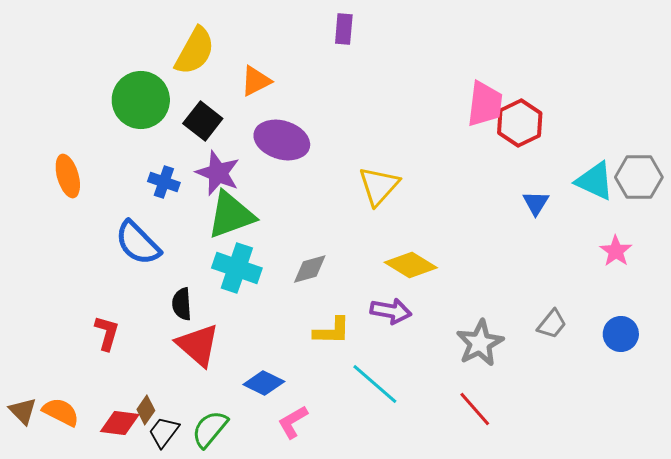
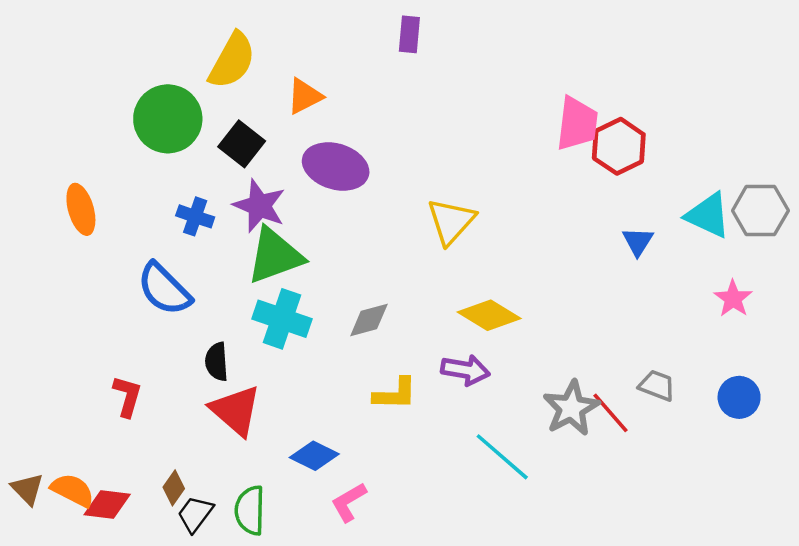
gray trapezoid: (552, 324) -> (657, 385), turned -108
cyan line: (375, 384) -> (502, 457), moved
red line: (475, 409) -> (611, 413), moved
red diamond: (120, 423) -> (107, 504), moved
green semicircle: (210, 429) -> (250, 510), turned -39

